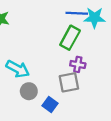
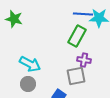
gray circle: (29, 91) -> (28, 84), moved

